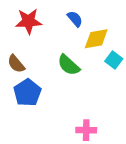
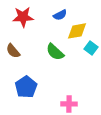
blue semicircle: (75, 19) -> (60, 15), turned 104
blue pentagon: (27, 93) -> (26, 87), moved

